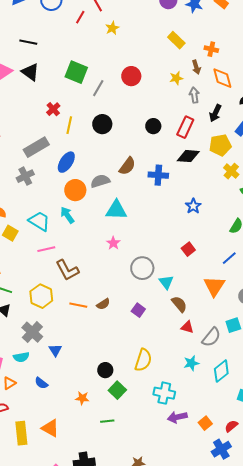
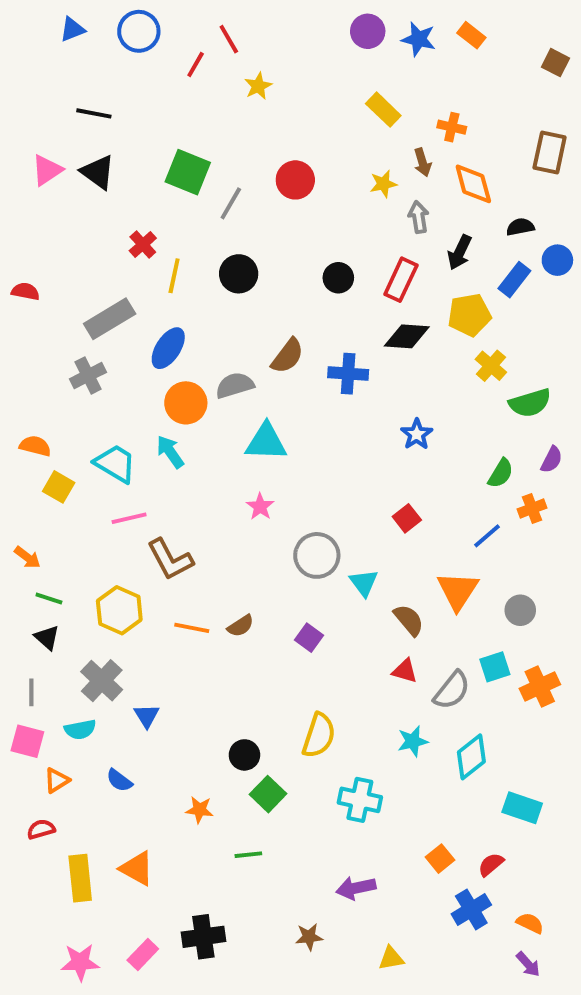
brown semicircle: (179, 304) -> (409, 620), moved
purple arrow: (177, 417) -> (356, 888), moved

